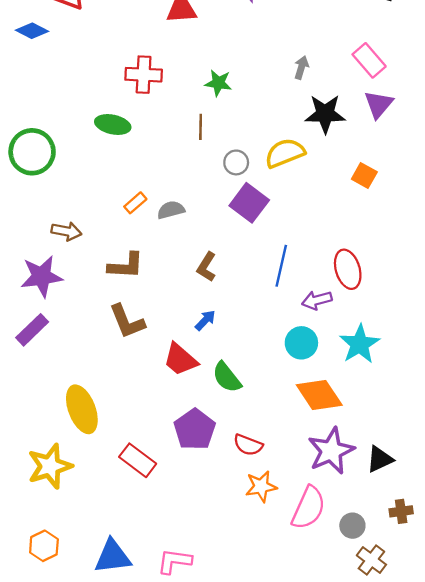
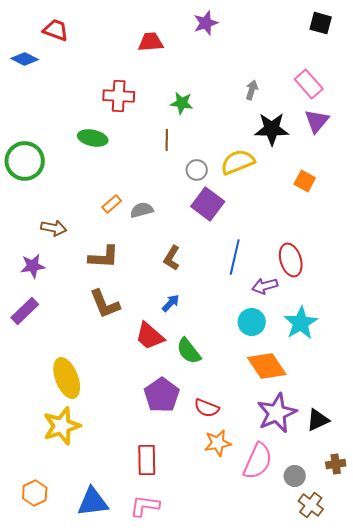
purple star: (42, 276) -> (33, 266), size x0.7
red rectangle: (138, 460) -> (147, 460), moved, turned 52
yellow star: (50, 466) -> (62, 426), moved

